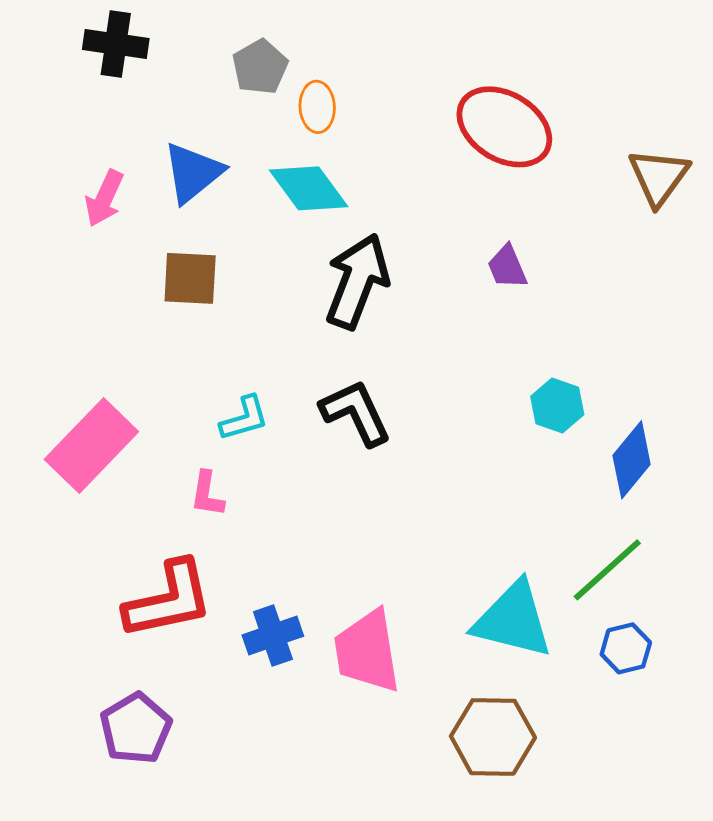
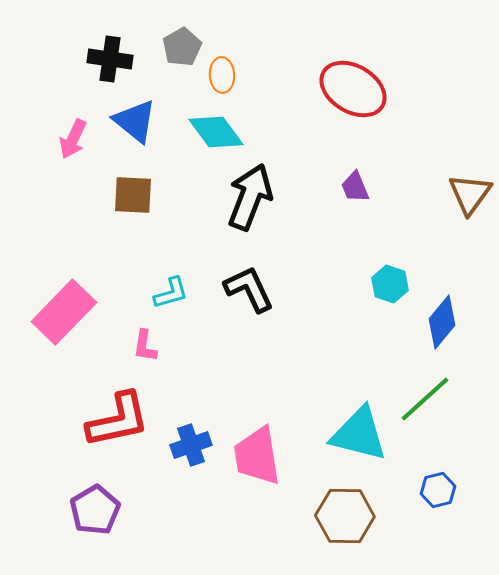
black cross: (116, 44) -> (110, 59), moved
blue triangle: (193, 173) -> (135, 121), turned -42
brown triangle: (659, 177) -> (470, 194), moved
blue hexagon: (626, 648) -> (438, 490), moved

